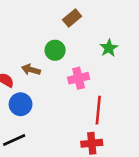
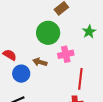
green circle: (55, 50) -> (48, 33), size x1.5
brown arrow: (31, 70) -> (40, 62), moved

